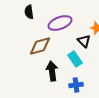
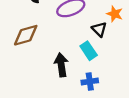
brown diamond: (40, 46) -> (26, 35), moved

